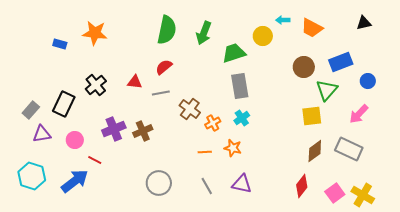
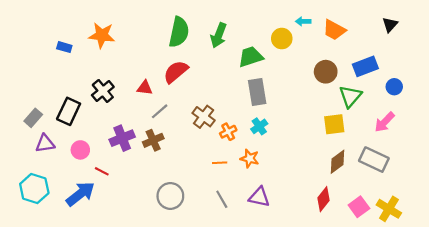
black triangle: (364, 23) -> (390, 25), turned -35
red semicircle: (164, 67) -> (176, 72), size x1.4
gray line: (161, 93) -> (160, 111), moved, turned -30

